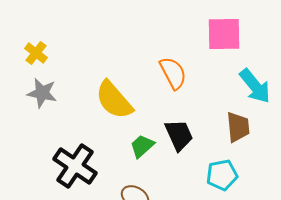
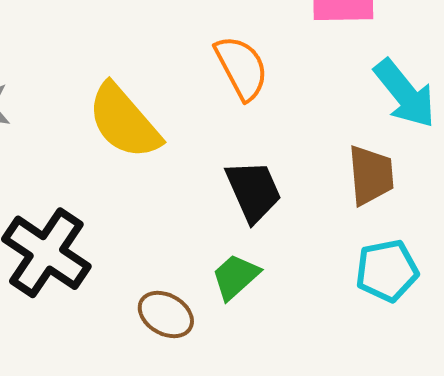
green trapezoid: (142, 146) -> (236, 277), moved
cyan pentagon: (222, 175) -> (387, 271), moved

